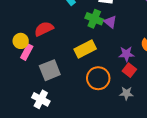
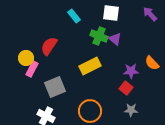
red semicircle: (44, 29) -> (49, 46), turned -30
red square: (129, 70) -> (126, 88), moved
orange circle: (98, 78) -> (90, 111), moved

